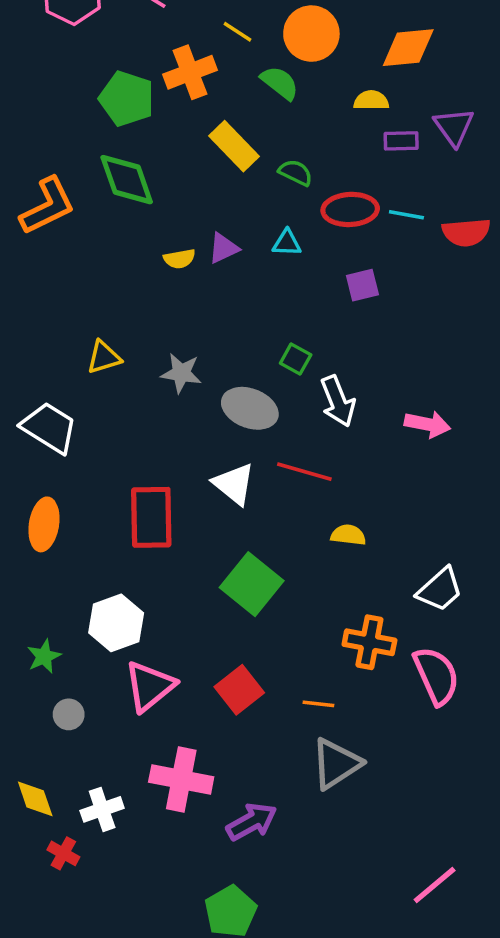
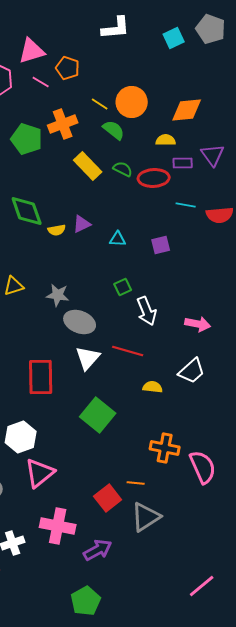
yellow line: (238, 32) -> (100, 104), moved
green semicircle: (296, 173) -> (123, 169), moved
green diamond: (127, 180) -> (27, 211), moved
red ellipse: (350, 209) -> (154, 178), moved
cyan triangle: (287, 243) -> (118, 239), moved
green square: (296, 359) -> (123, 287), turned 36
gray ellipse: (250, 408) -> (80, 322), moved
white triangle: (234, 484) -> (88, 358), turned 32
white trapezoid: (440, 589) -> (192, 371), moved
red square: (239, 690) -> (108, 498), moved

